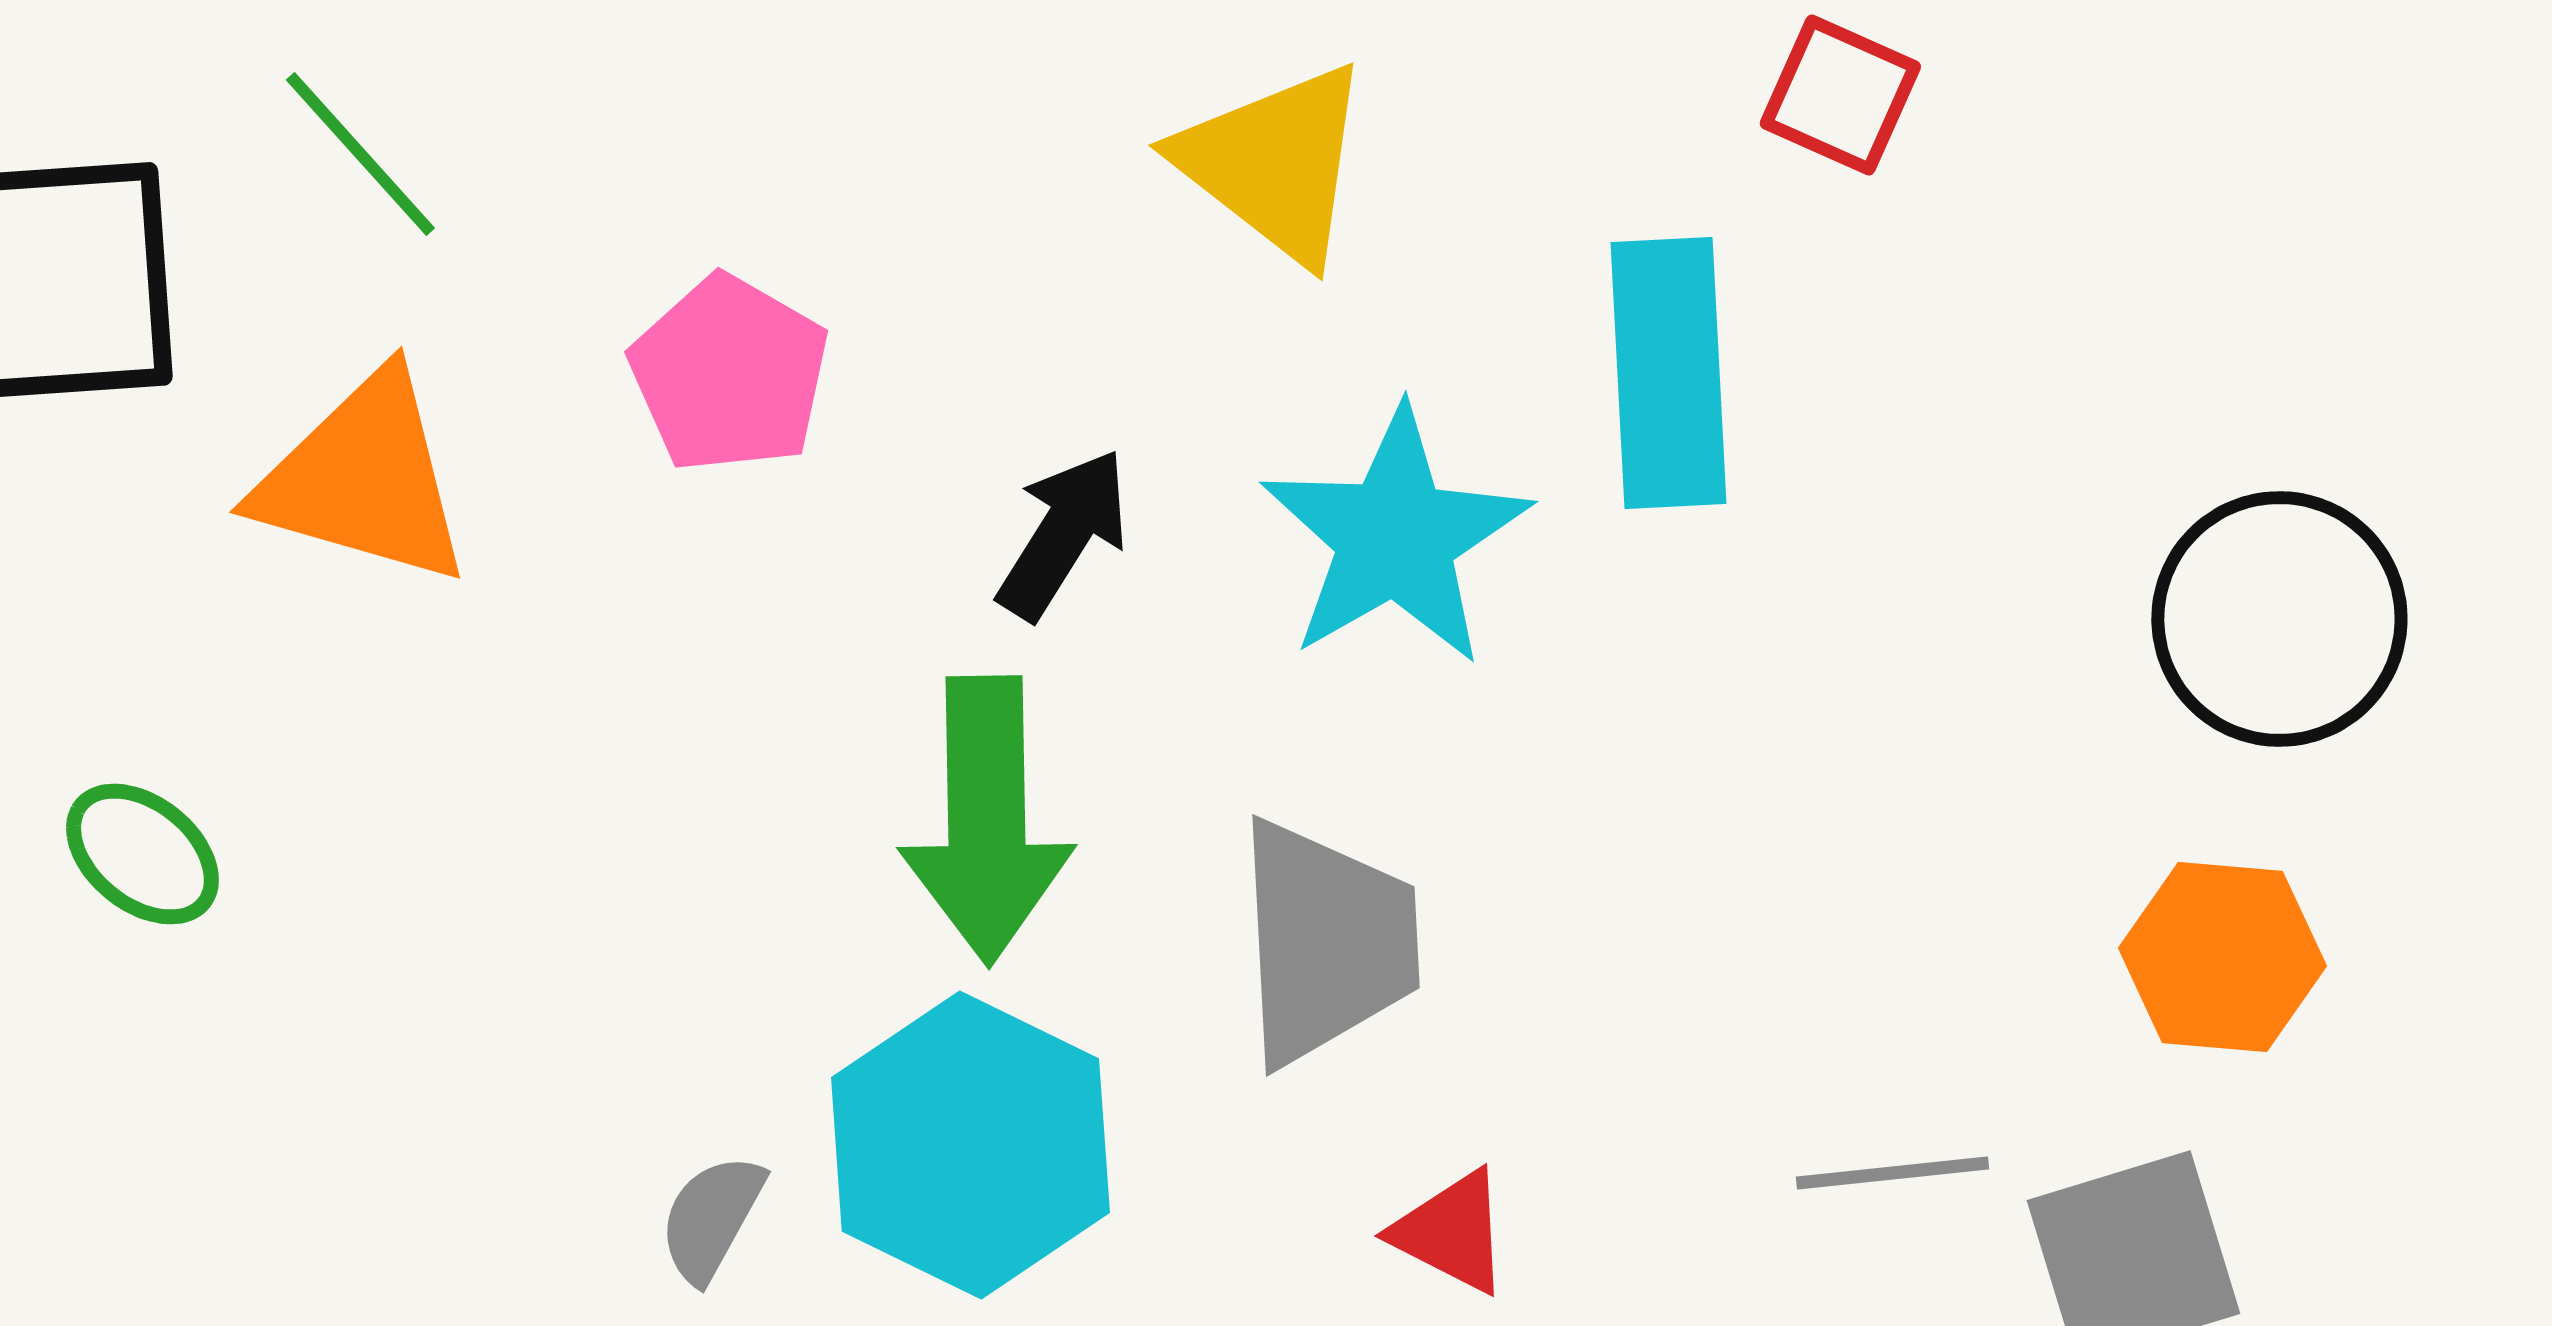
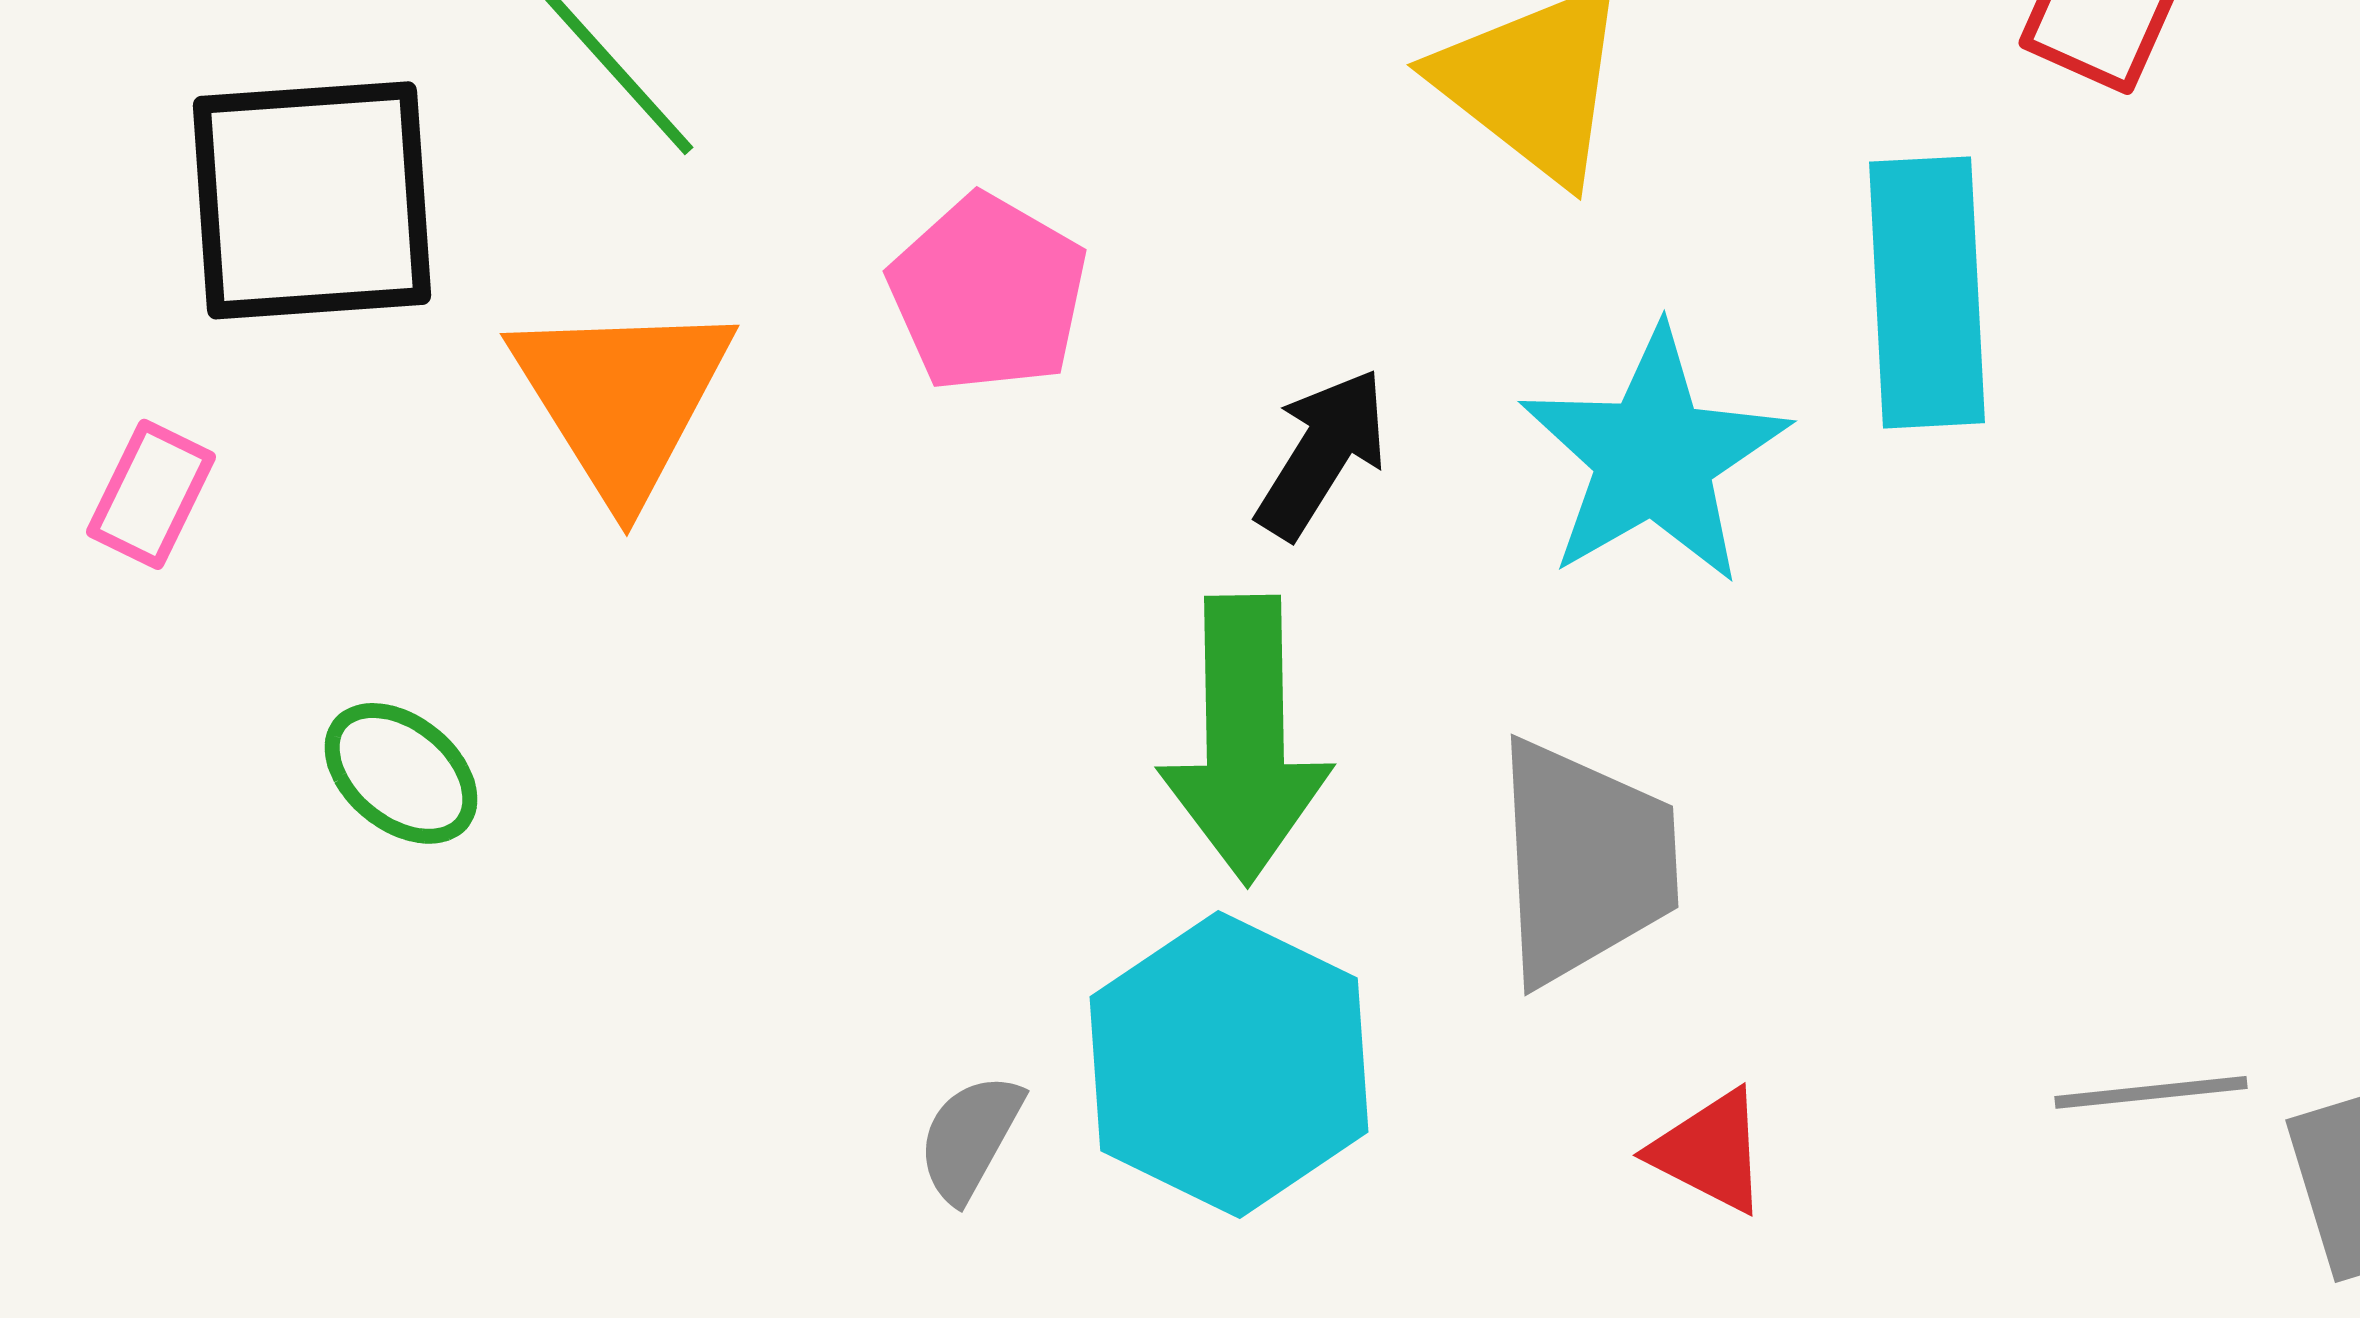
orange triangle: (363, 479) -> (622, 398), turned 42

